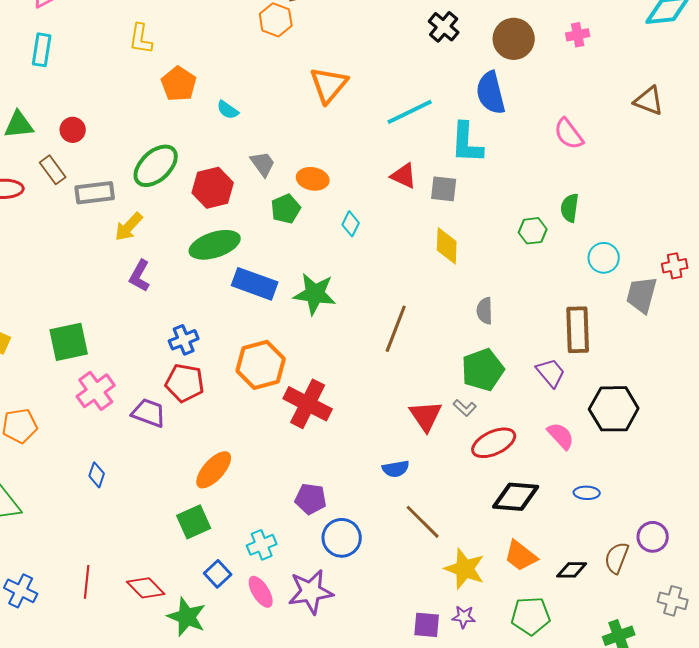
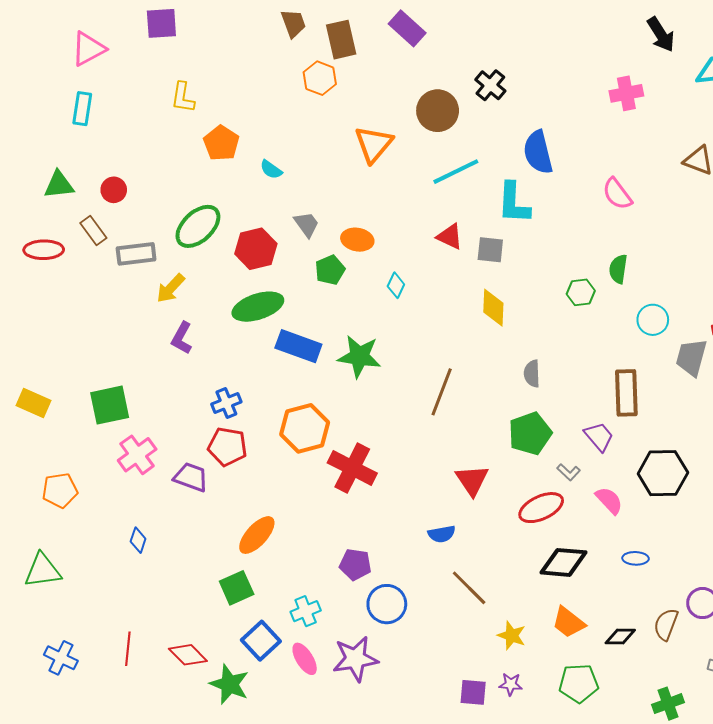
pink cross: (578, 35) -> (626, 93), size x1.4
brown circle: (514, 39) -> (438, 111), moved
gray L-shape: (465, 408) -> (569, 472), moved
yellow star: (465, 569) -> (512, 636), size x0.7
blue square: (218, 574) -> (261, 641), size x1.4

